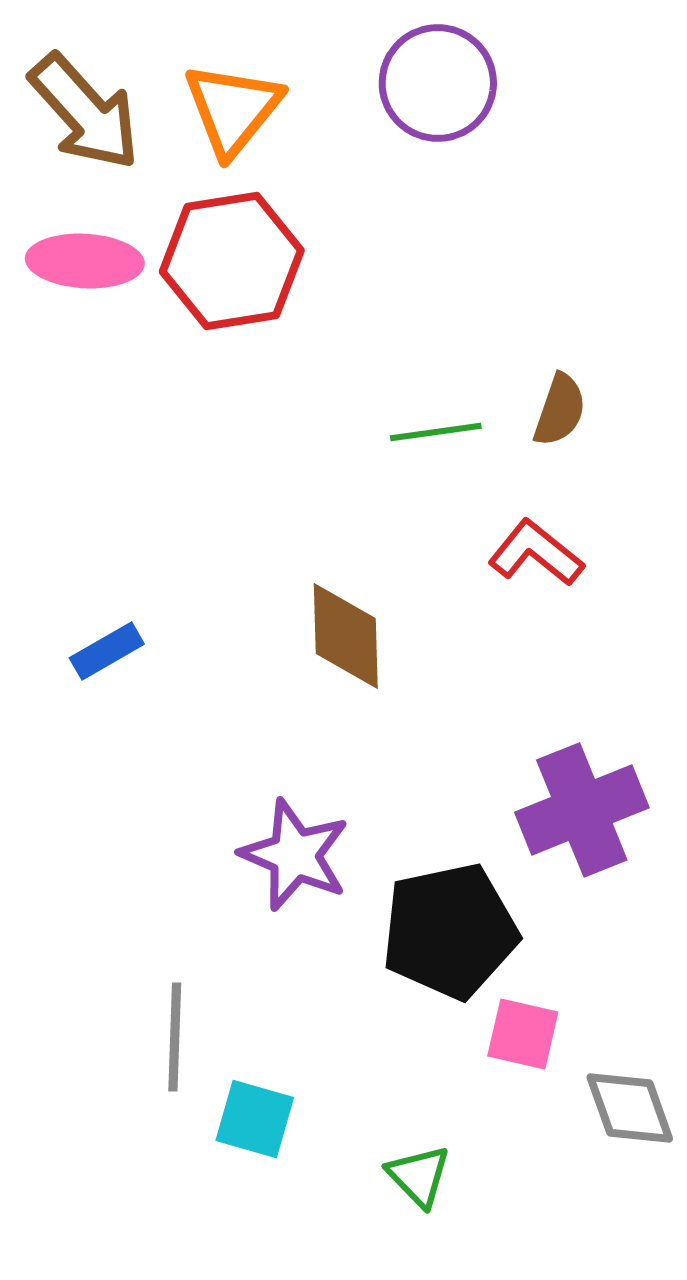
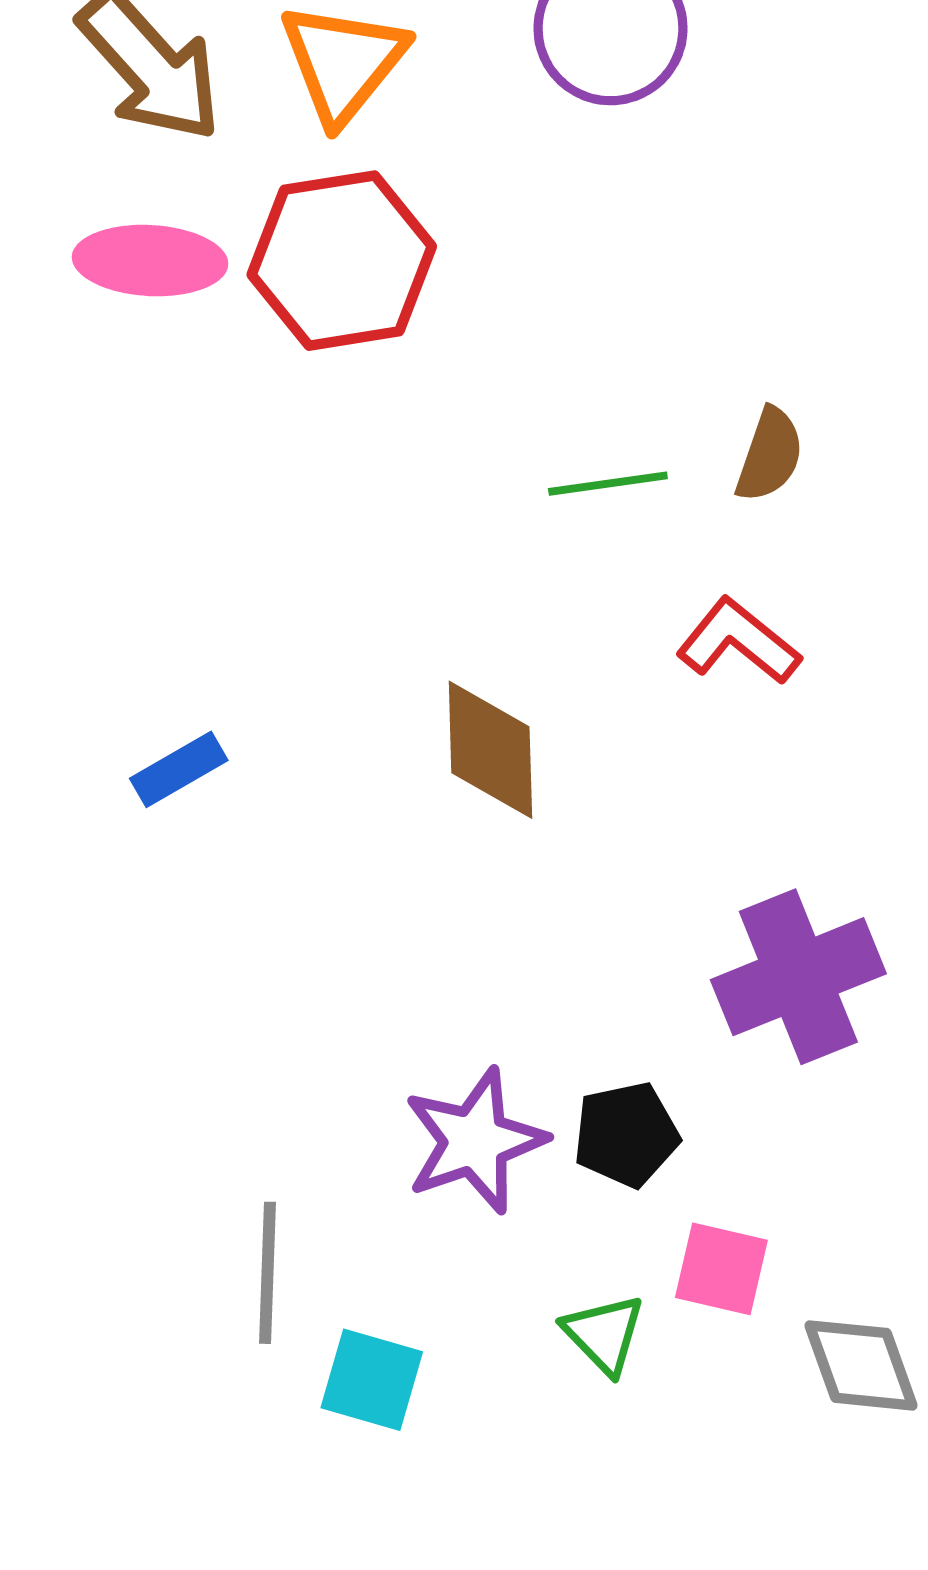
purple star: (295, 855) -> (475, 1141), moved, turned 30
black pentagon: (450, 931) -> (626, 1135), size x0.6
green triangle: (419, 1176) -> (604, 1334), moved

